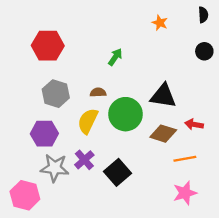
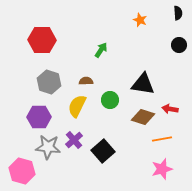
green circle: (125, 114) -> (110, 100), size x0.6

